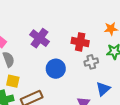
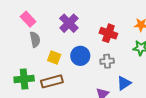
gray cross: (91, 62) -> (107, 61), moved
yellow square: (13, 81) -> (54, 57), moved

